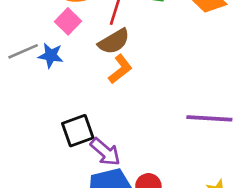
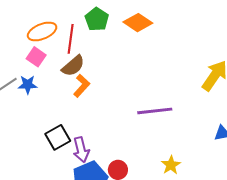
purple arrow: (105, 152) -> (81, 150), turned 45

